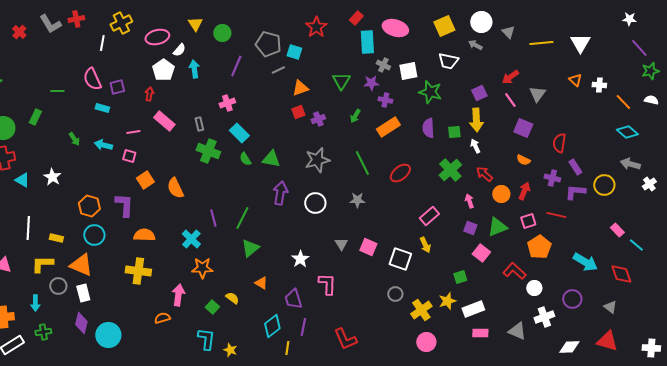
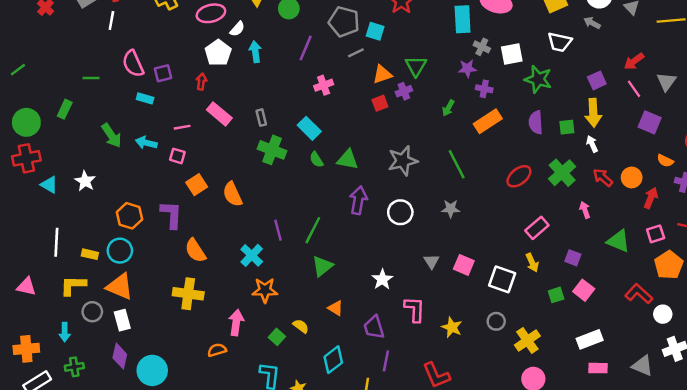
white line: (102, 43) -> (111, 20), moved
green triangle: (341, 81) -> (416, 66), moved
pink cross: (227, 103) -> (324, 85), moved
purple cross: (318, 119) -> (404, 91), moved
green arrow: (74, 139) -> (111, 136), size x1.5
orange semicircle: (523, 160) -> (665, 161), moved
red ellipse: (400, 173) -> (519, 176), moved
orange circle: (501, 194) -> (632, 177), moved
green triangle: (497, 227) -> (618, 241), turned 45
purple square: (470, 228) -> (573, 258), moved
cyan circle: (94, 235) -> (120, 251), moved
orange semicircle: (144, 235) -> (195, 251), turned -125
pink square: (481, 253) -> (584, 290), moved
green square: (460, 277) -> (556, 295), moved
yellow star: (447, 301) -> (452, 327), moved, turned -30
cyan diamond: (272, 326) -> (333, 360), moved

